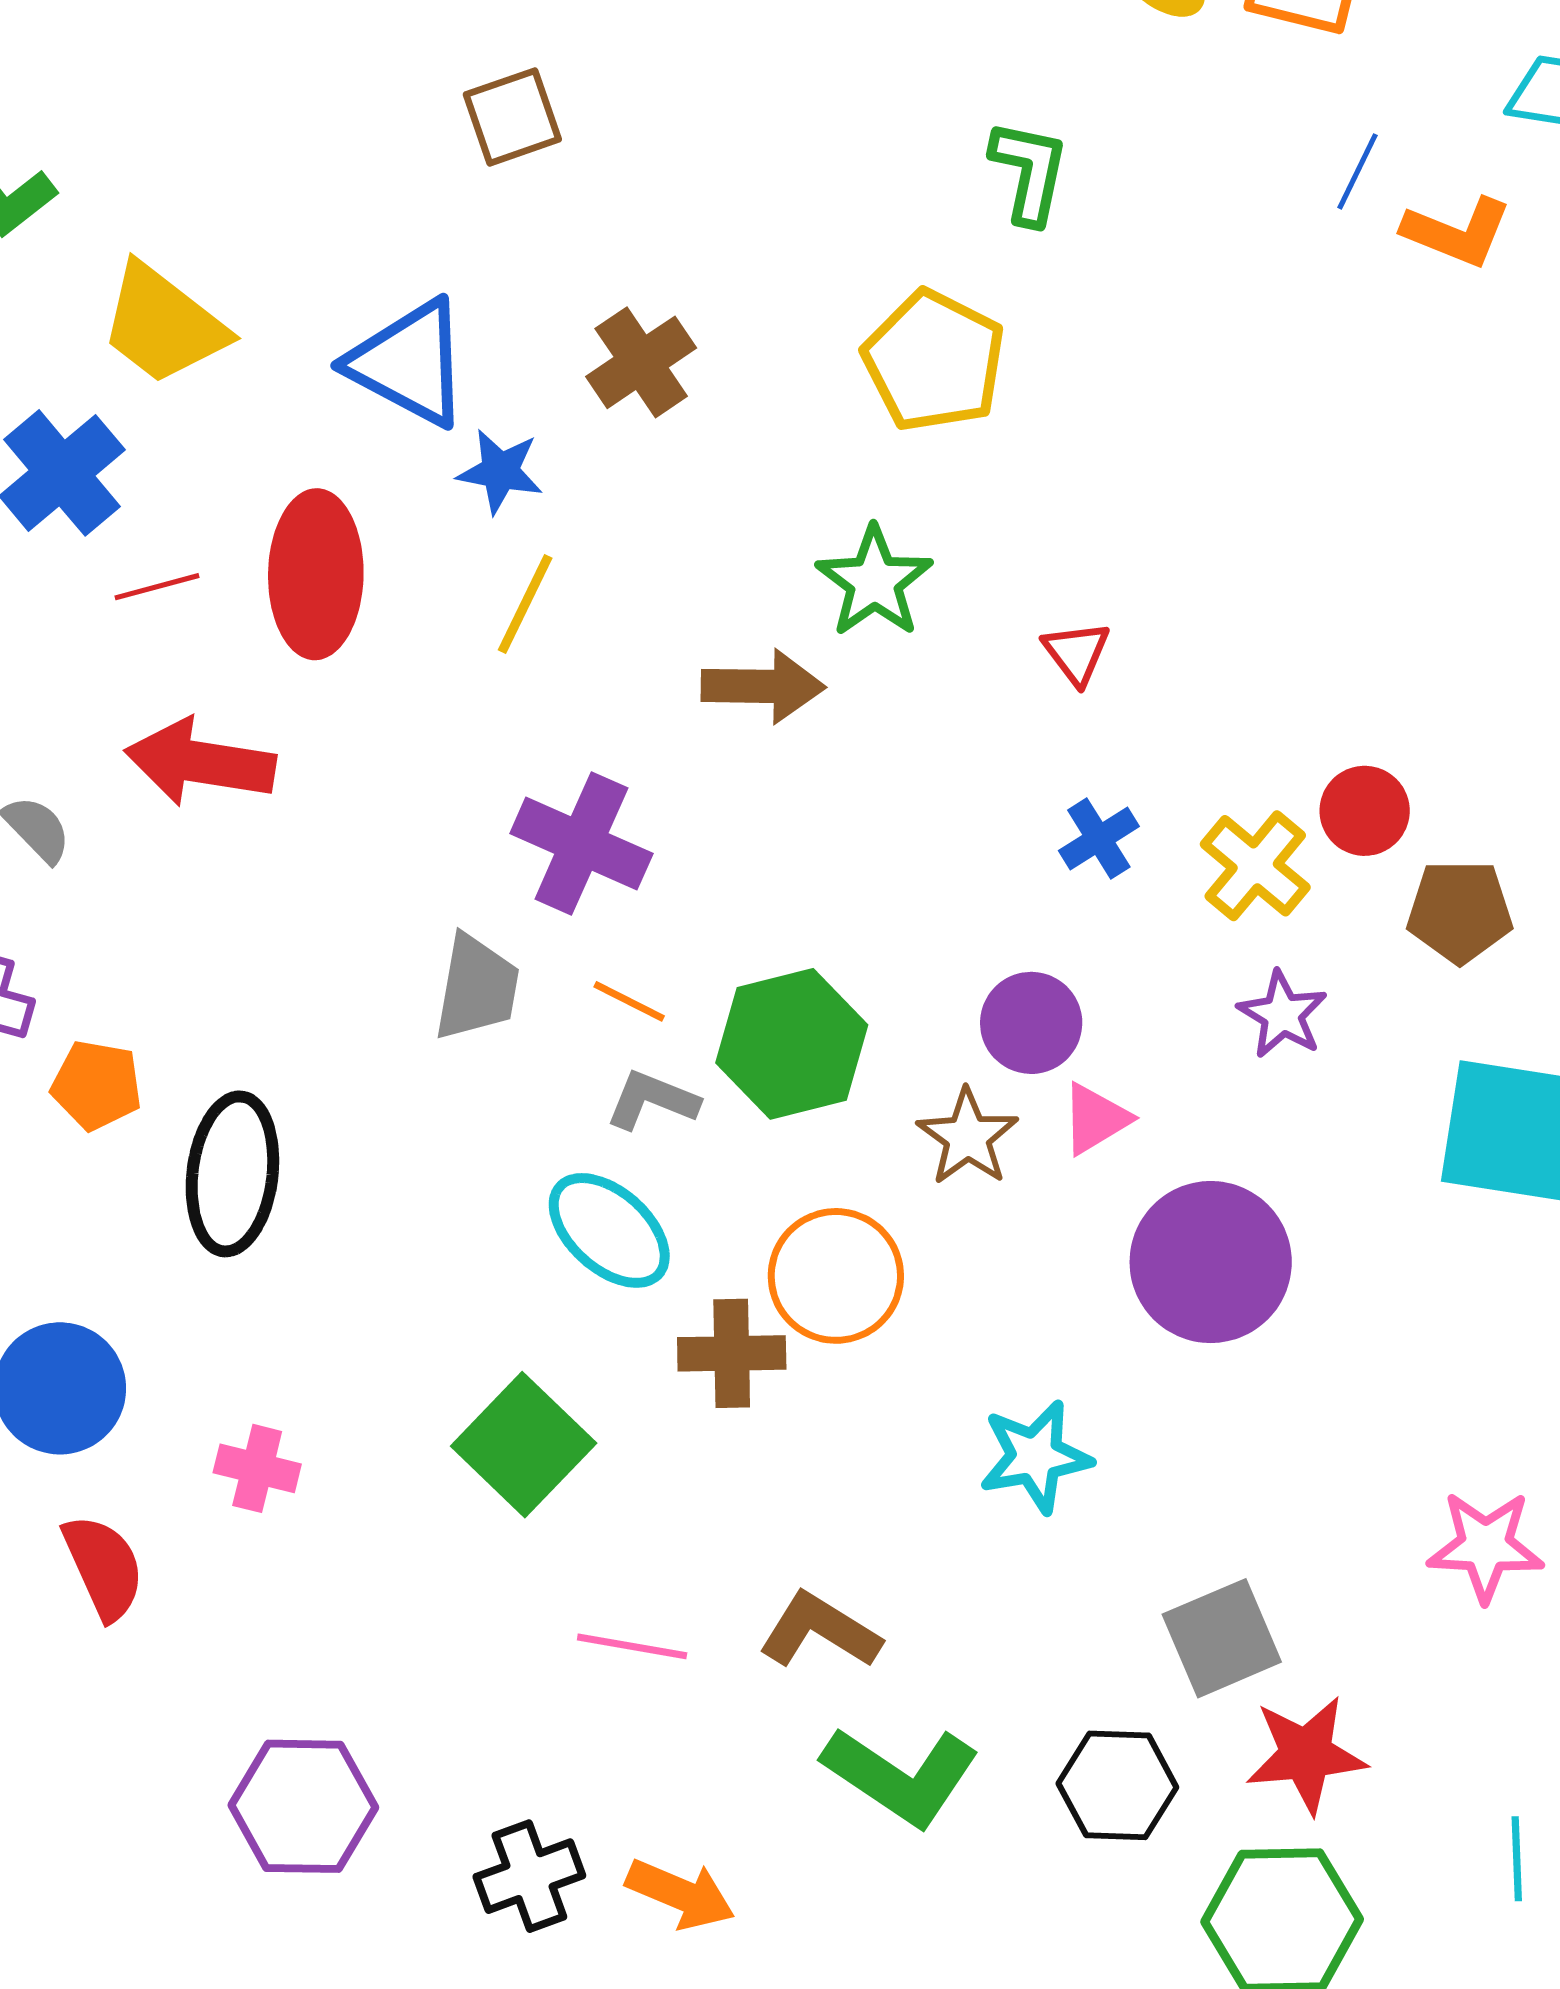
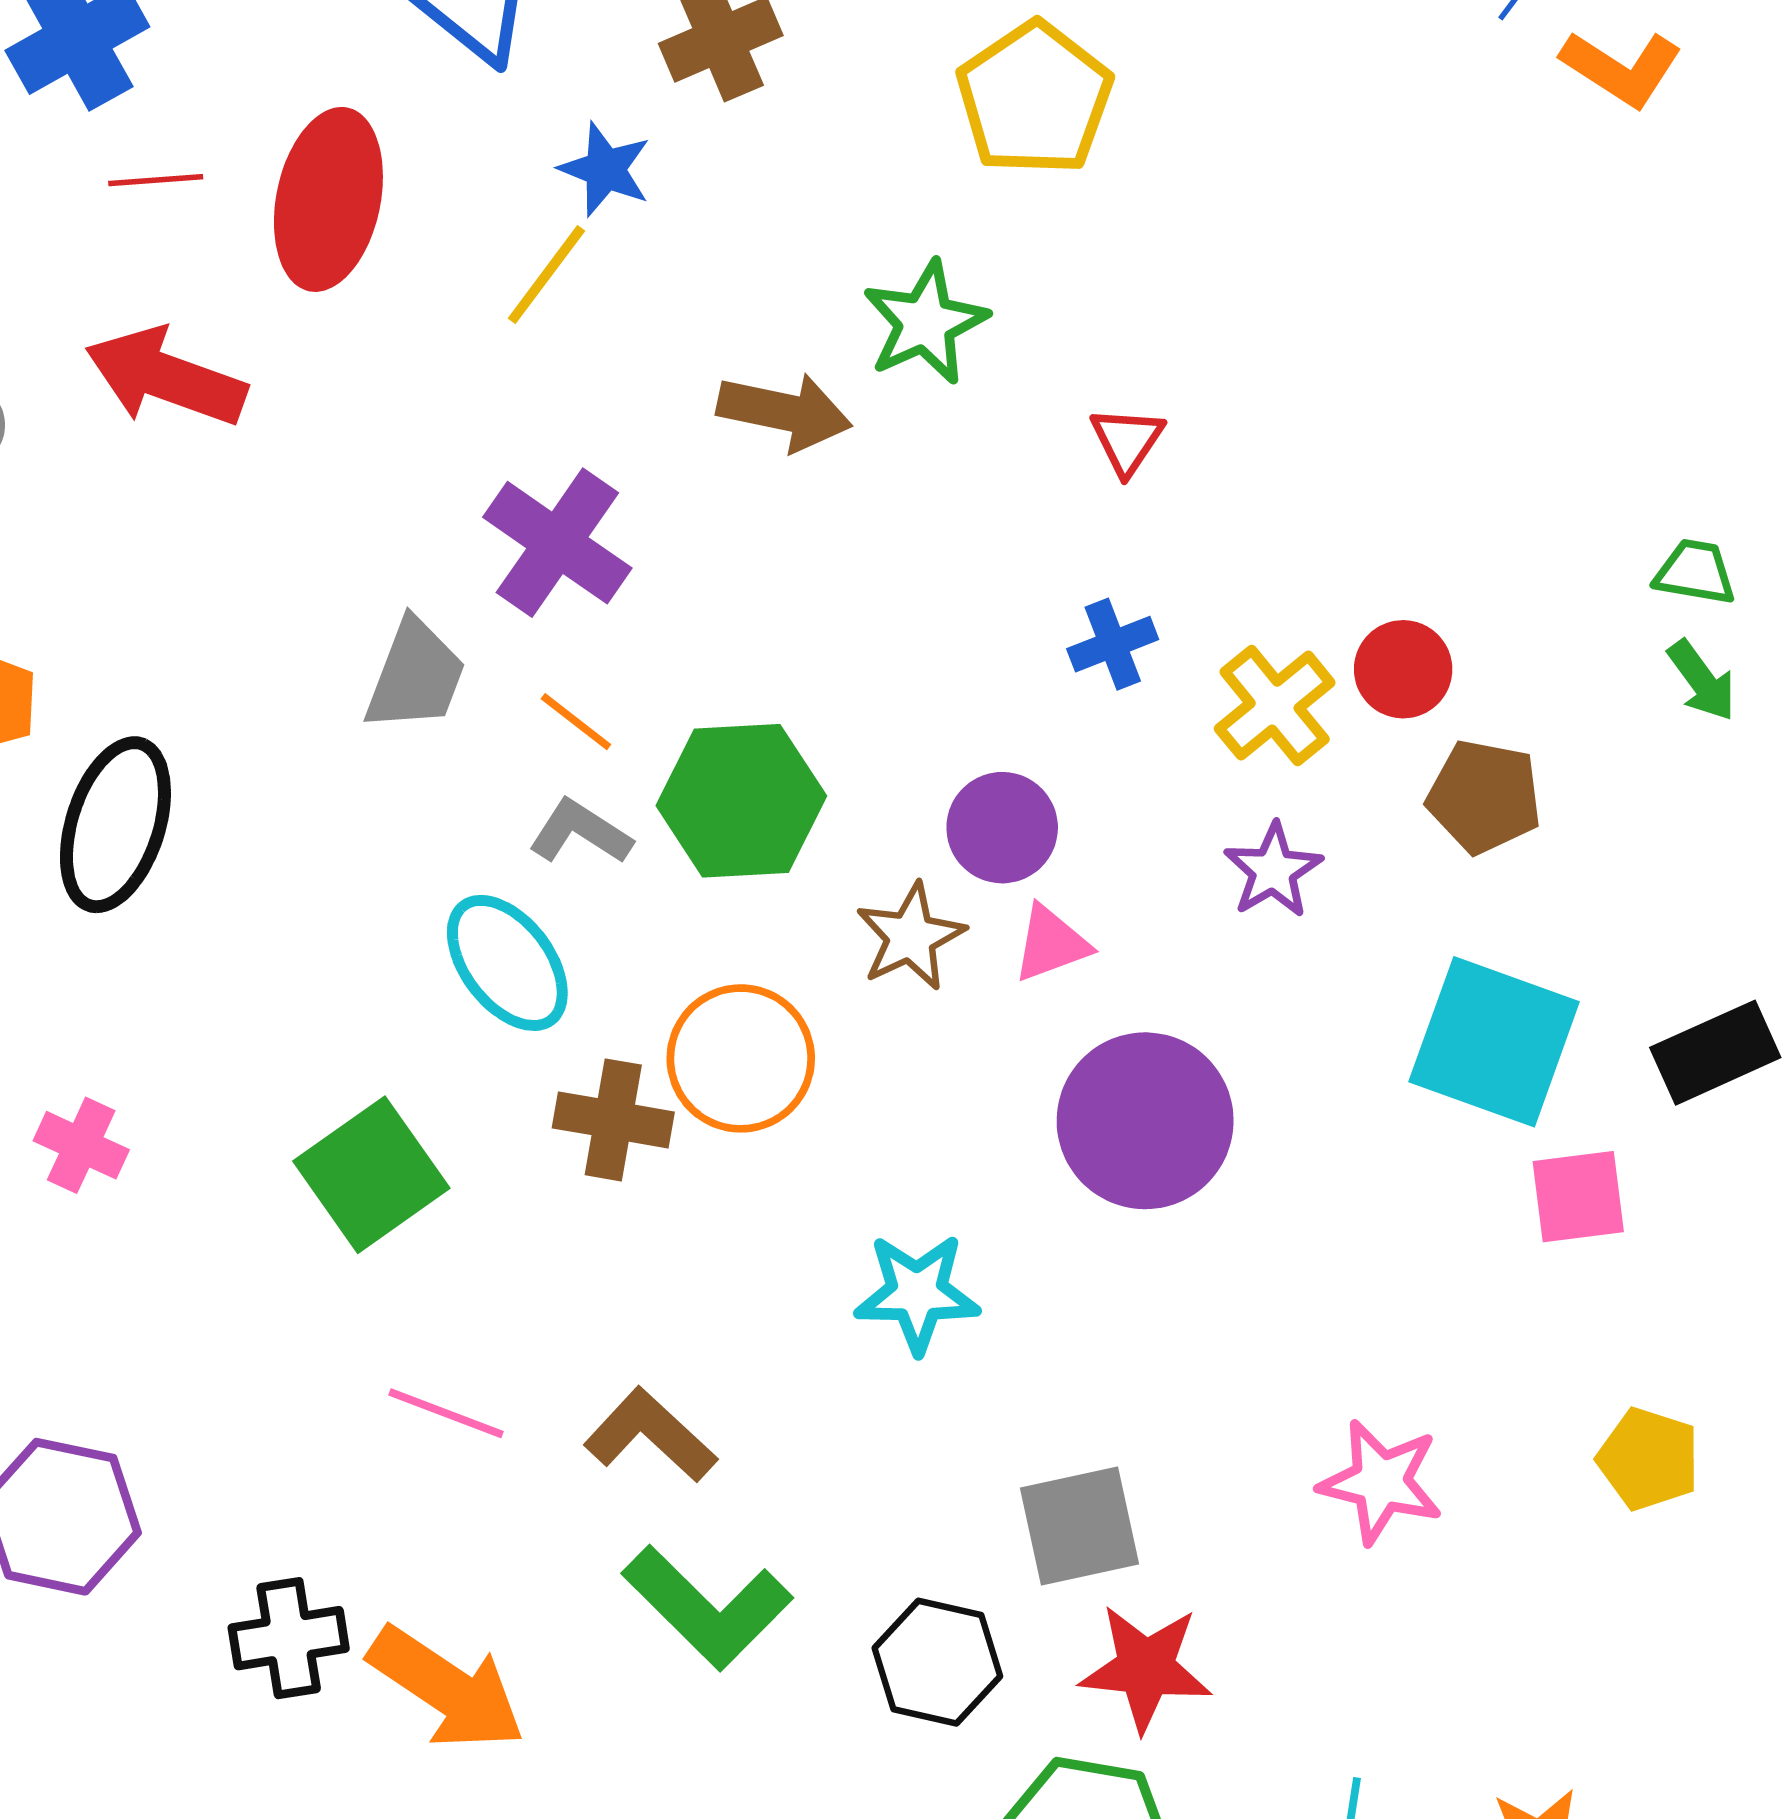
blue star: (500, 471) -> (605, 169), moved
orange arrow: (680, 1894) -> (447, 1688), size x1.4

